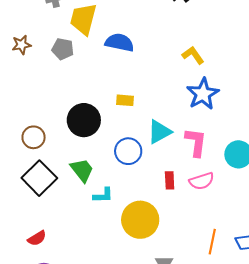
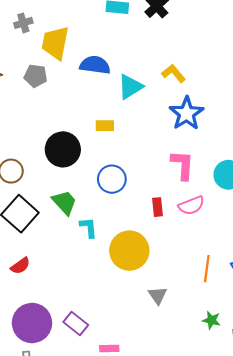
cyan triangle: (159, 132) -> (130, 87), moved
cyan L-shape: (103, 195) -> (88, 227), turned -90
red semicircle: (37, 238) -> (20, 266), moved

